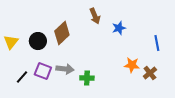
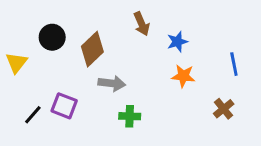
black circle: (38, 41) -> (52, 37), moved
orange star: (132, 65) -> (183, 76), moved
gray arrow: (65, 69) -> (112, 83), moved

